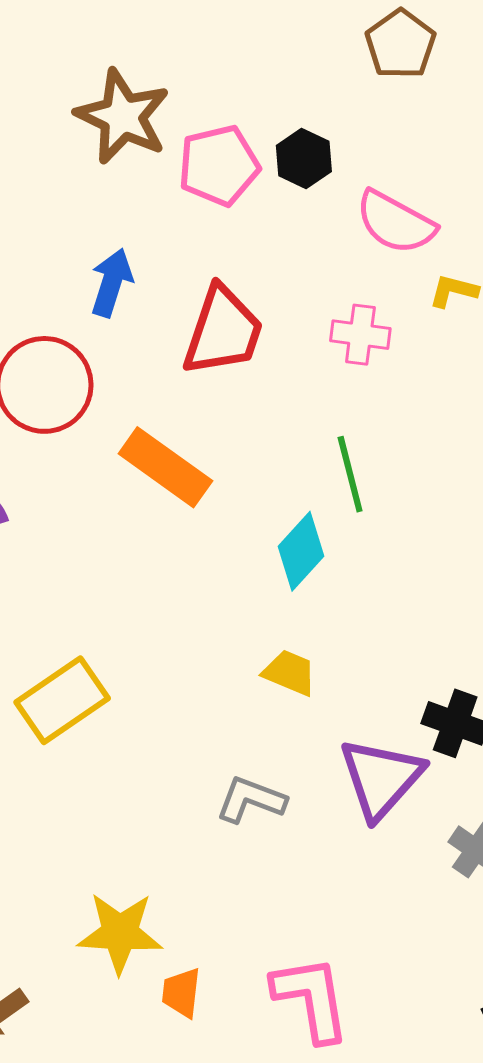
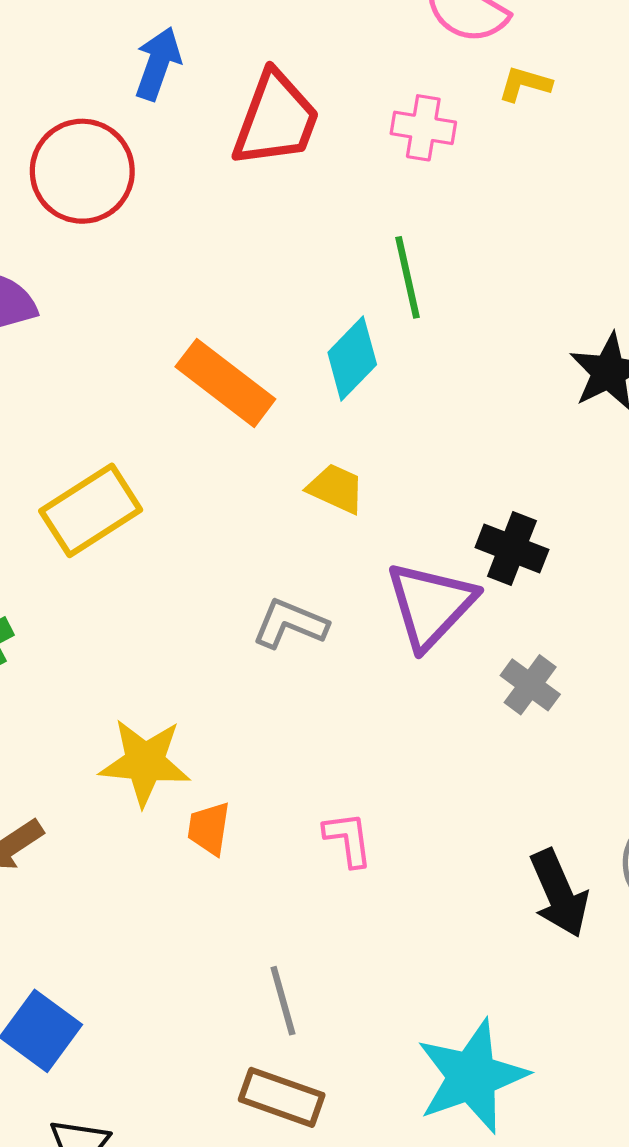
orange rectangle: (165, 467) -> (225, 383), moved
pink L-shape: (311, 999) -> (348, 839), size x0.6

